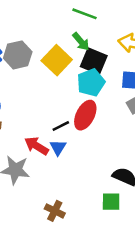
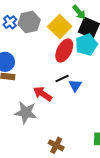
red ellipse: (85, 115) -> (64, 51), moved
blue triangle: (58, 147) -> (75, 86), moved

